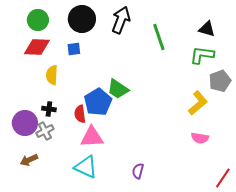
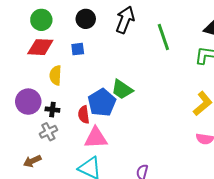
black circle: (82, 19) -> (86, 19), size x0.7
purple circle: (25, 123) -> (28, 102), moved

